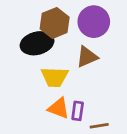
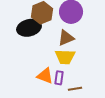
yellow trapezoid: (55, 77) -> (65, 57), moved

